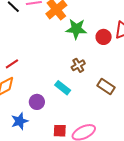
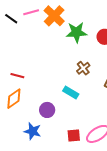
red line: (12, 64) -> (17, 76), turned 56
blue star: (20, 121) -> (33, 131), turned -30

